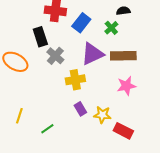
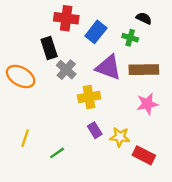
black semicircle: (123, 11) -> (144, 18), turned 32
green cross: (111, 28) -> (130, 38), turned -32
purple triangle: (92, 54) -> (108, 67), turned 45

